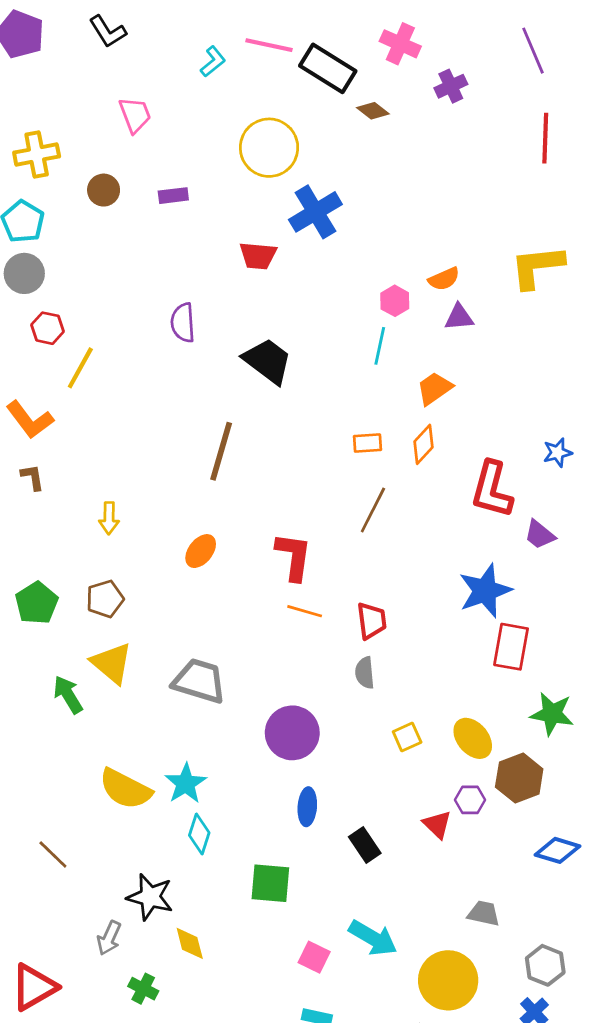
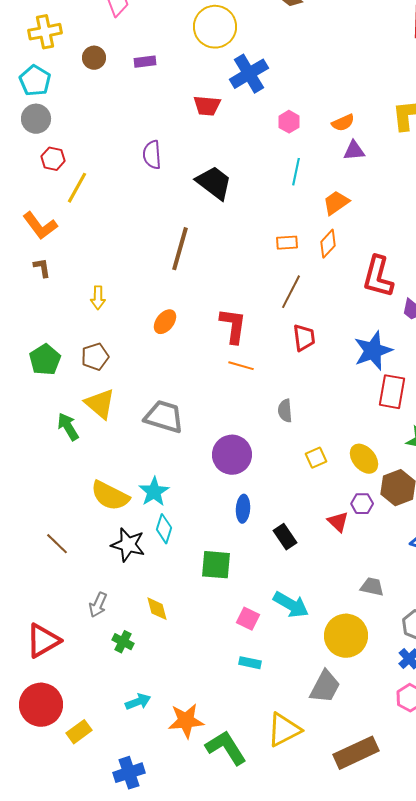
pink hexagon: (395, 301) -> (289, 122), moved
red trapezoid: (372, 621) -> (304, 338), moved
black star: (150, 897) -> (128, 545), moved

